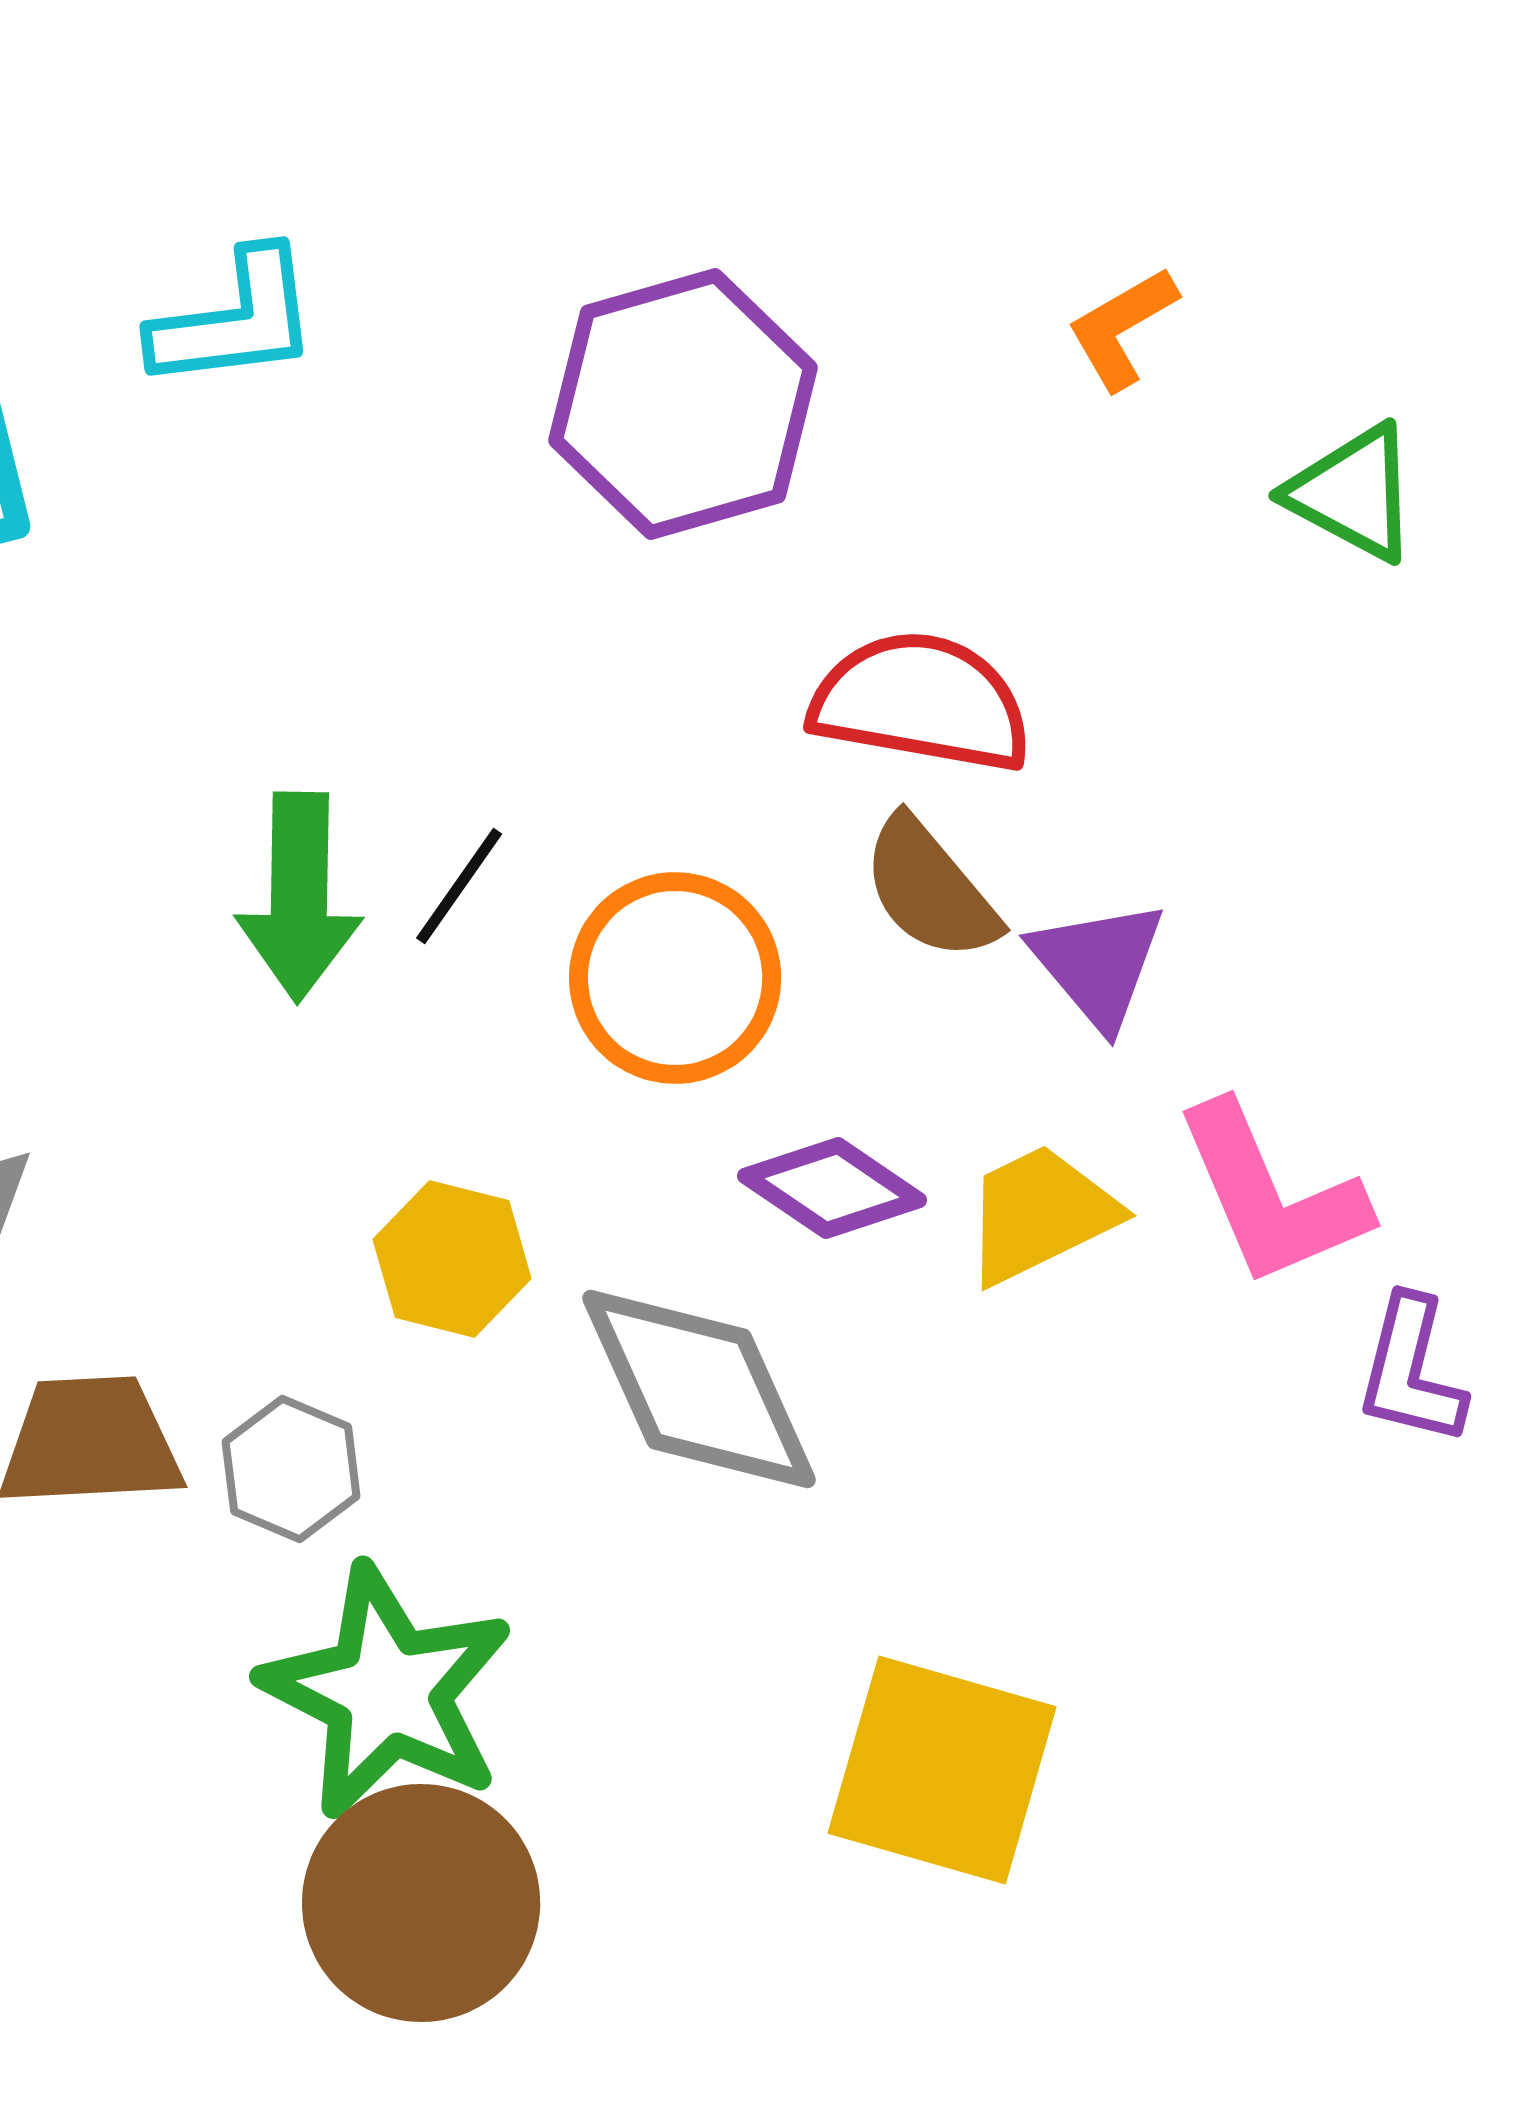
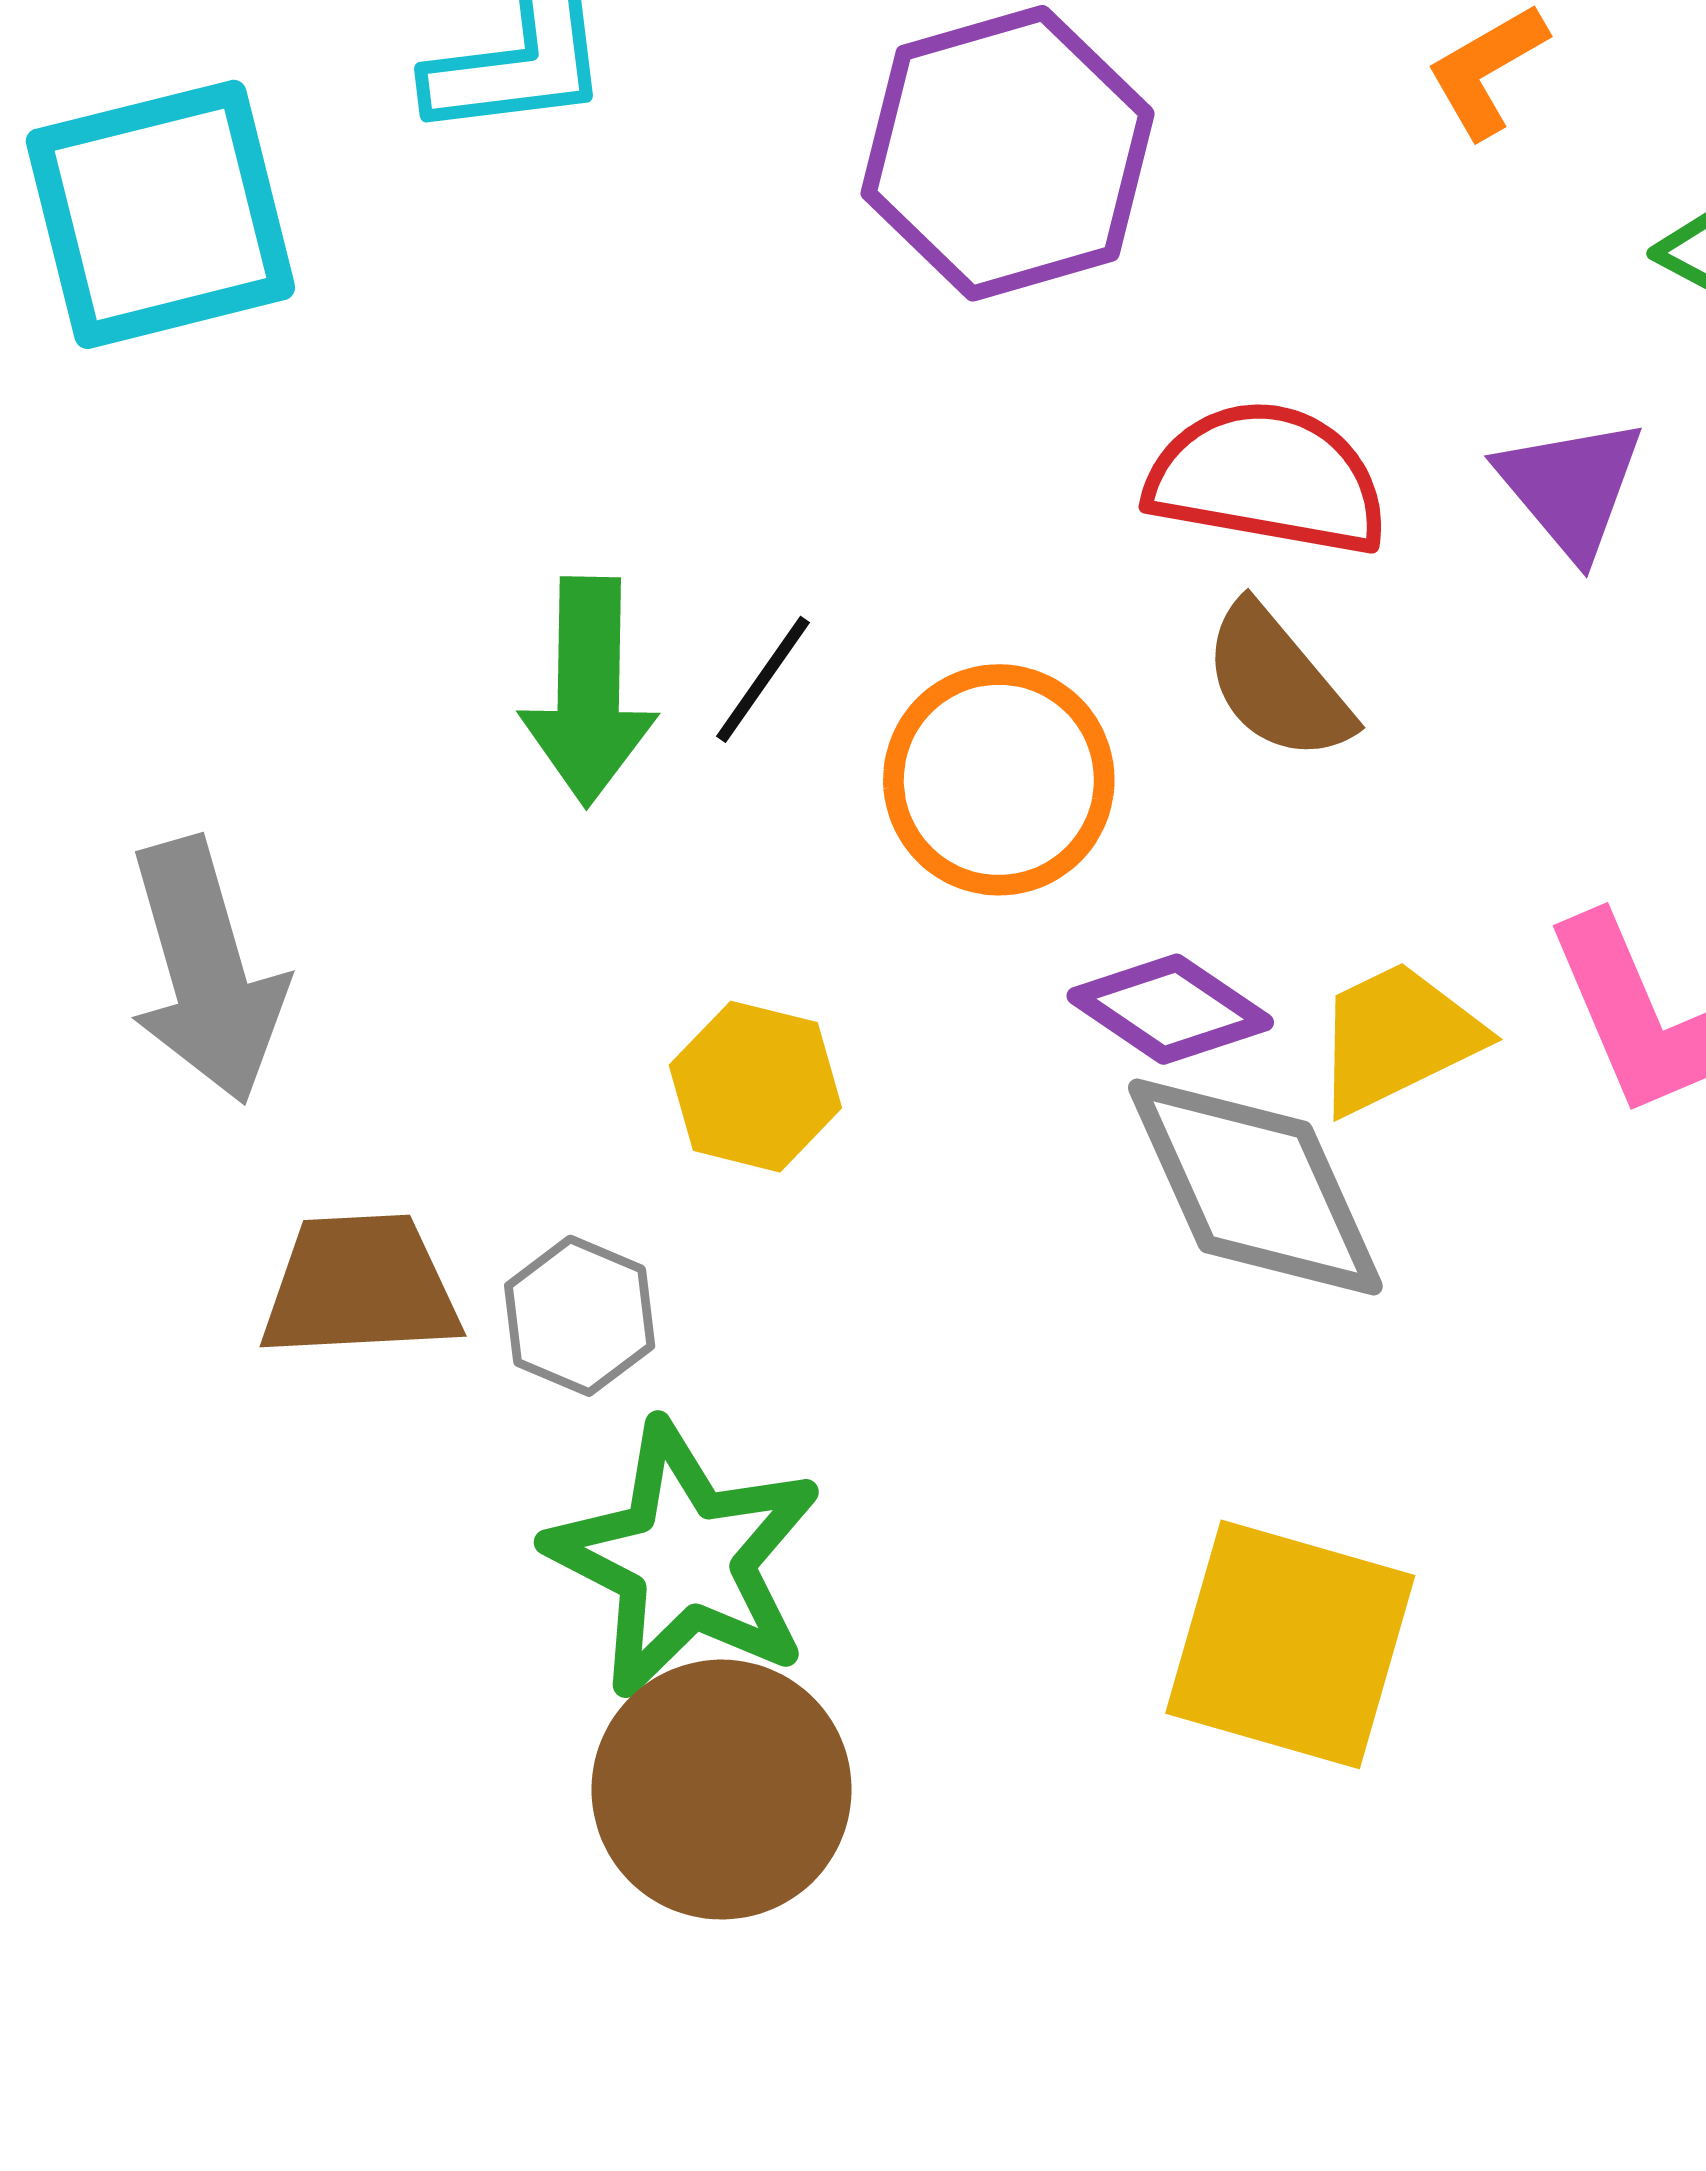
purple triangle: (1098, 964) -> (1571, 487), moved
gray diamond: (699, 1389) -> (1255, 1187), moved

